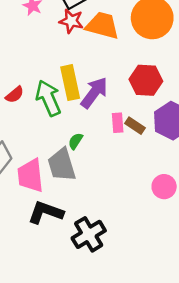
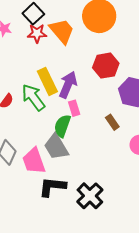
orange trapezoid: (102, 25) -> (62, 31), turned 48
pink rectangle: (118, 123) -> (74, 108), moved
brown rectangle: (135, 126) -> (112, 122), moved, turned 35
green semicircle: (75, 141) -> (62, 126), size x1.6

